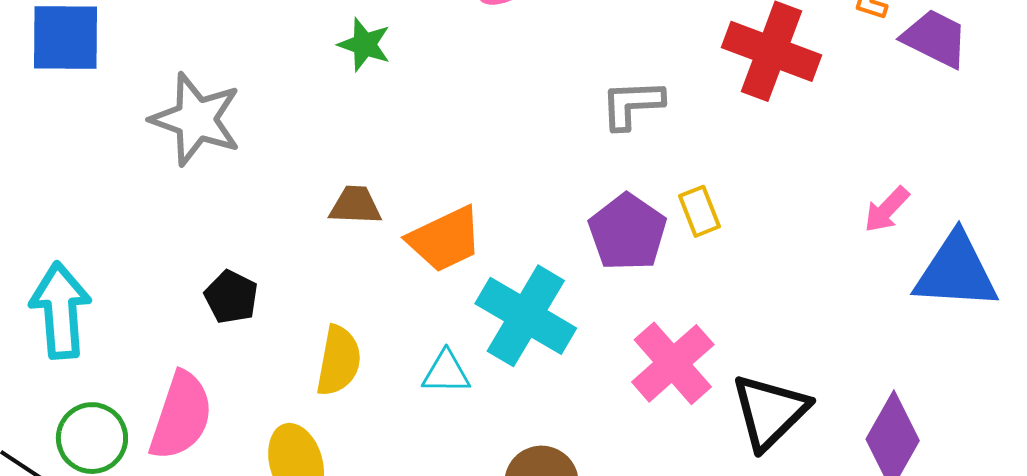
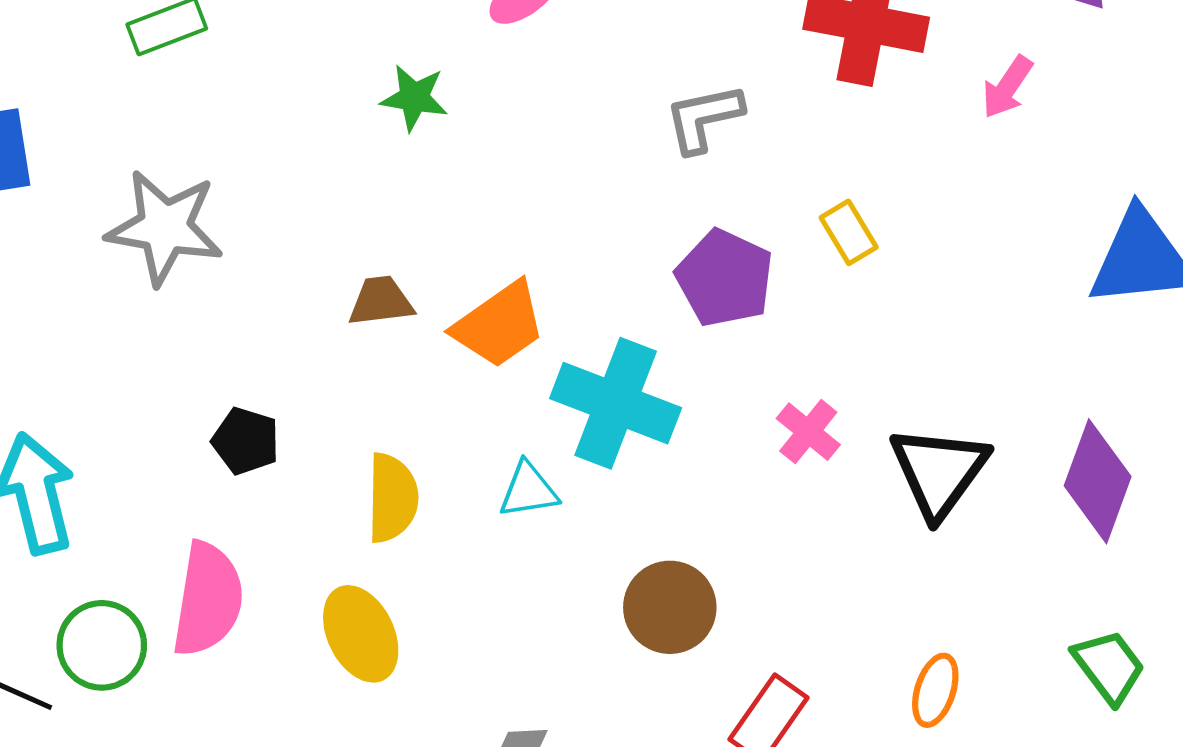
green star: (364, 45) -> (414, 98), moved
pink arrow: (887, 209) -> (1007, 87), moved
yellow rectangle: (699, 211) -> (849, 232), moved
pink cross: (673, 363) -> (808, 432), size x0.6

